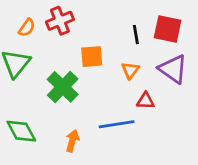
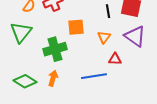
green cross: (63, 87) -> (55, 49), turned 30
green diamond: (21, 131) -> (25, 81), turned -30
orange arrow: (72, 141) -> (53, 78), moved

